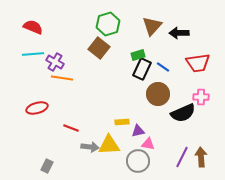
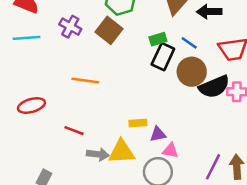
purple cross: (55, 62) -> (70, 27), moved
blue line: (163, 67) -> (189, 43), moved
orange line: (62, 78) -> (85, 80), moved
brown circle: (158, 94) -> (192, 72), moved
black semicircle: (183, 113) -> (214, 87), moved

